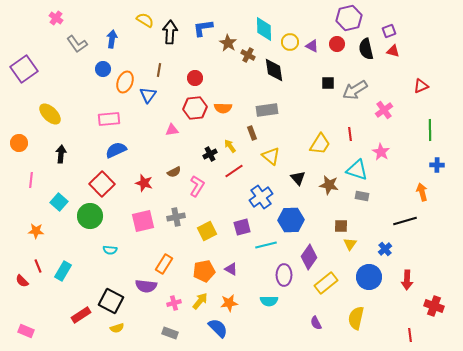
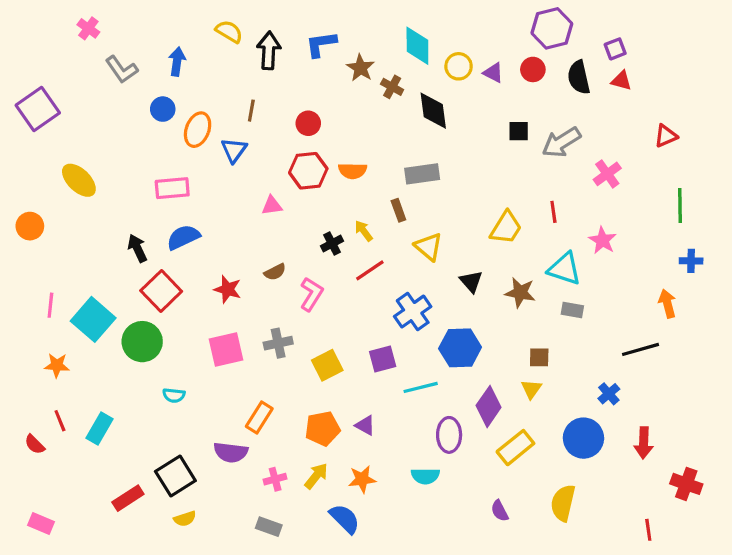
black arrow: (61, 154) -> (137, 248), moved, turned -30
pink line: (31, 180) -> (50, 305), moved
cyan square: (59, 202) -> (93, 319), size x1.5
yellow triangle: (350, 244) -> (531, 389), moved
black square: (111, 301) -> (175, 476), turned 30

